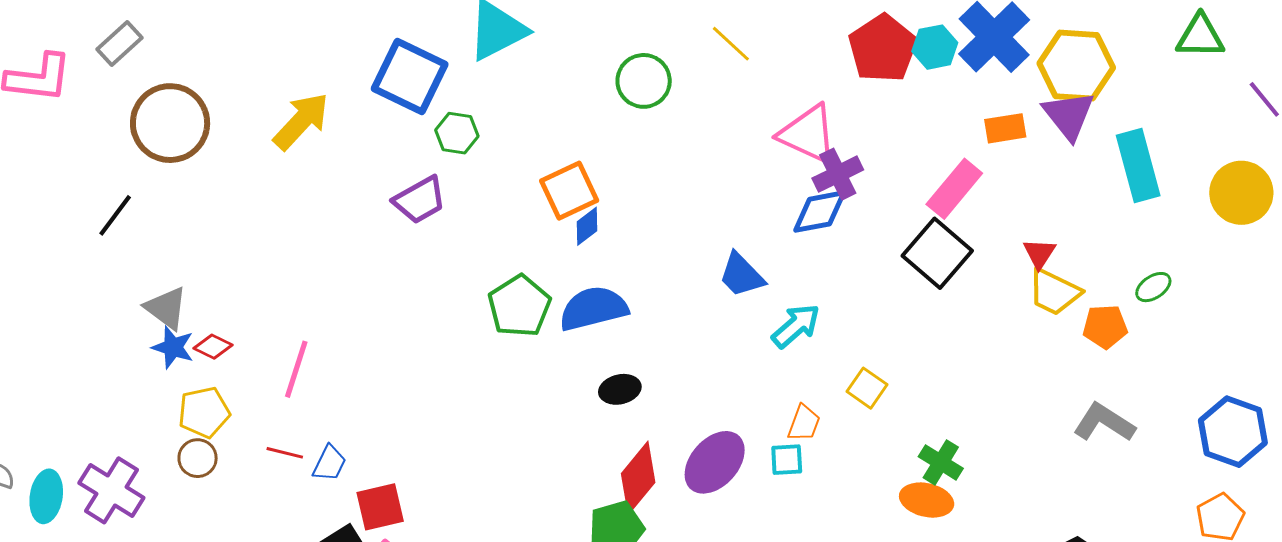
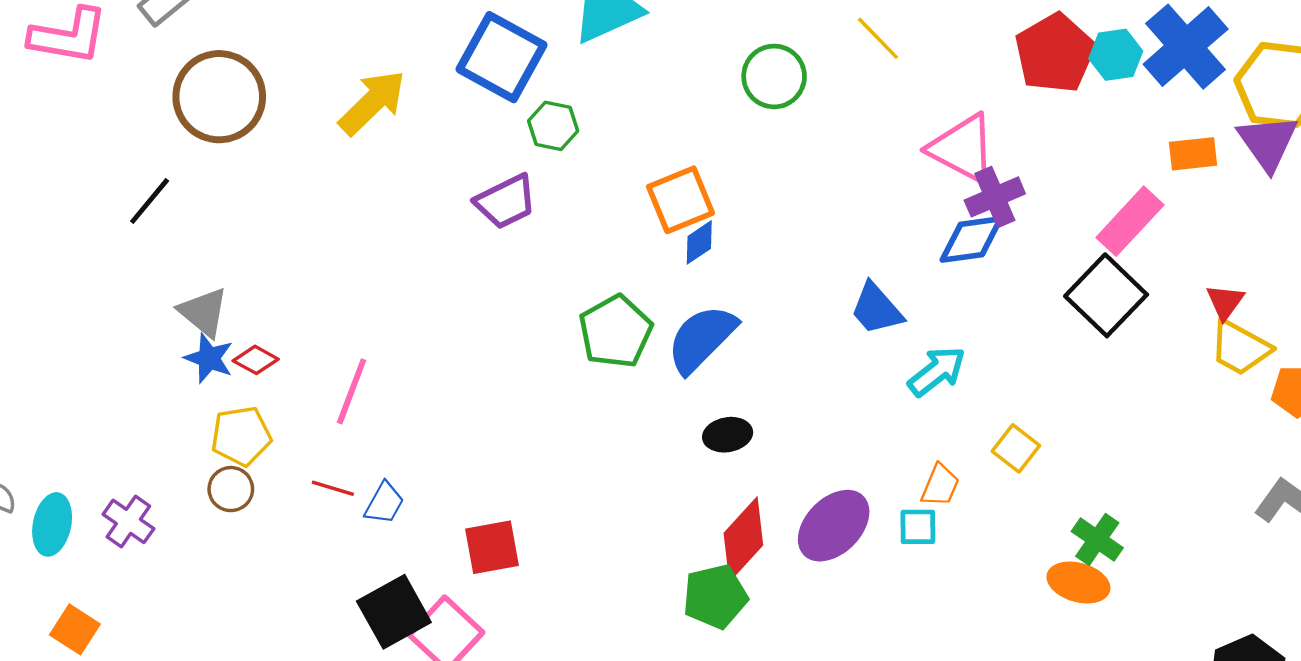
blue semicircle: (593, 308) -> (702, 339), turned -34
purple cross: (111, 490) -> (128, 521), size x0.7
red square: (380, 507) -> (492, 547), moved

